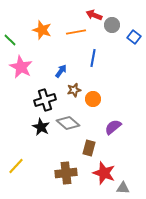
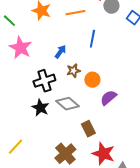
purple semicircle: (113, 127) -> (108, 98), moved
brown rectangle: (89, 148) -> (88, 129), turned -42
brown cross: (66, 173) -> (65, 154), turned -35

